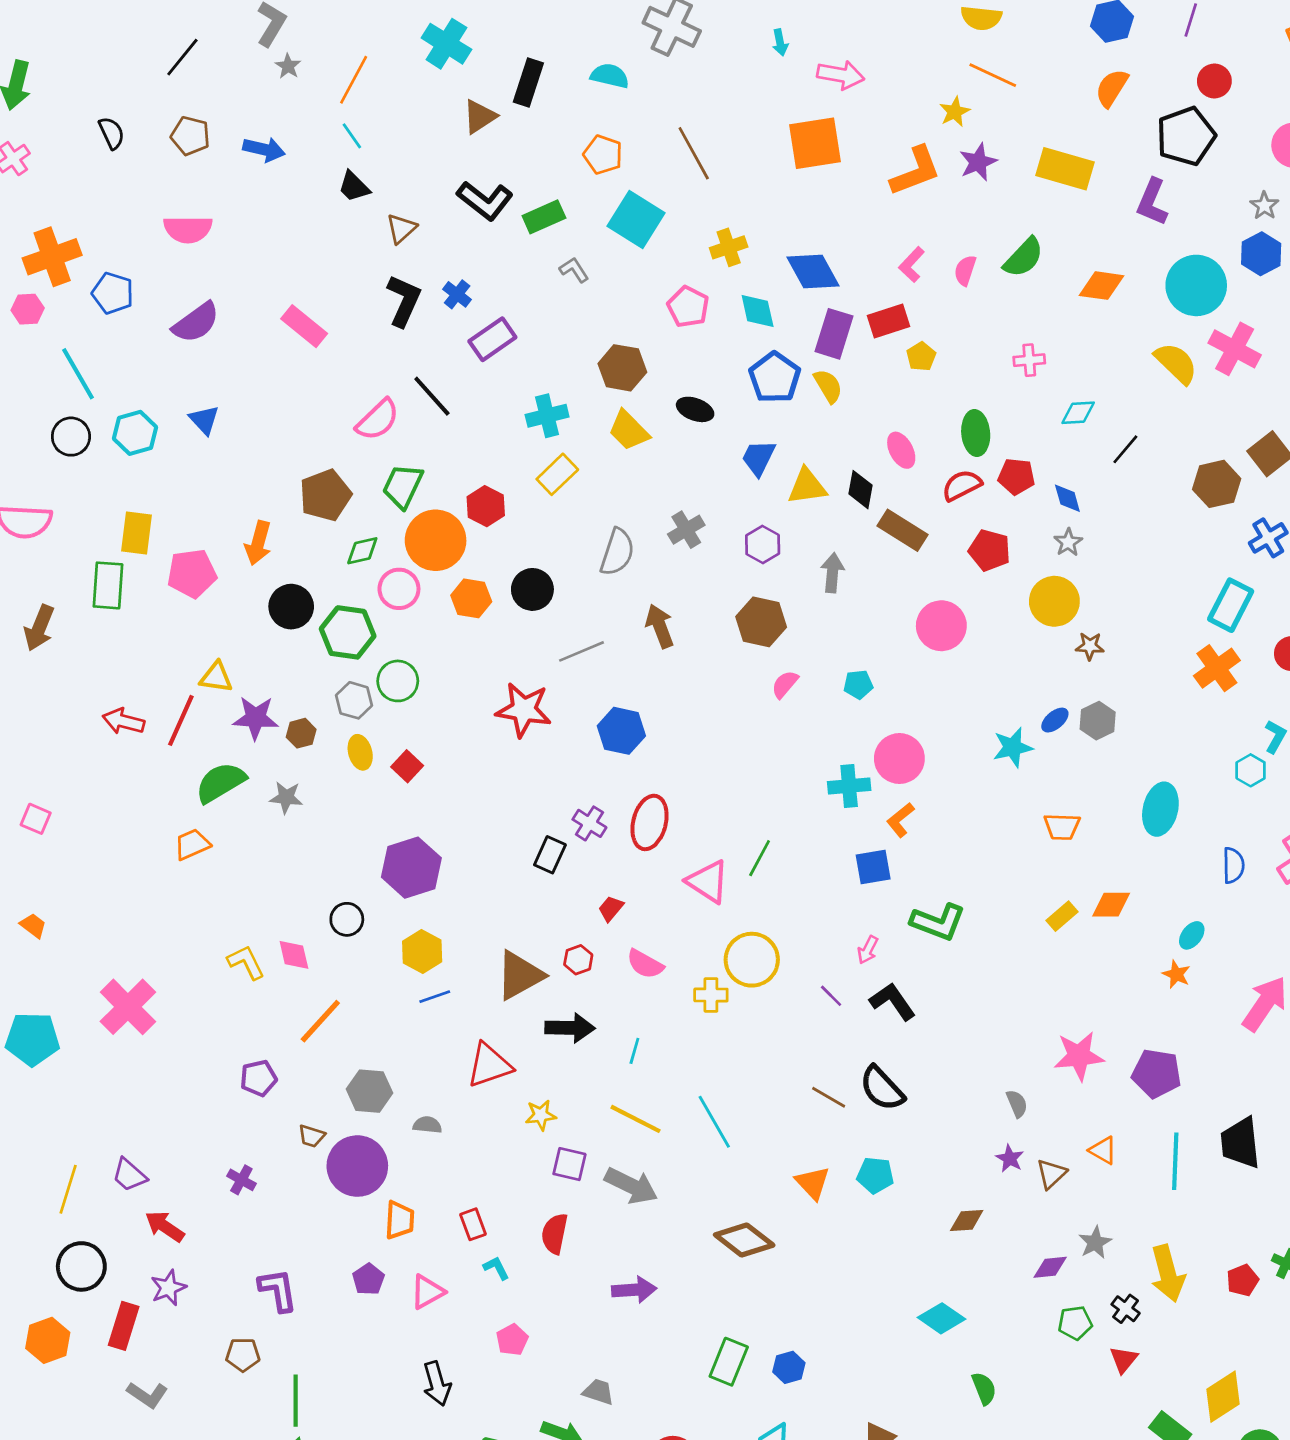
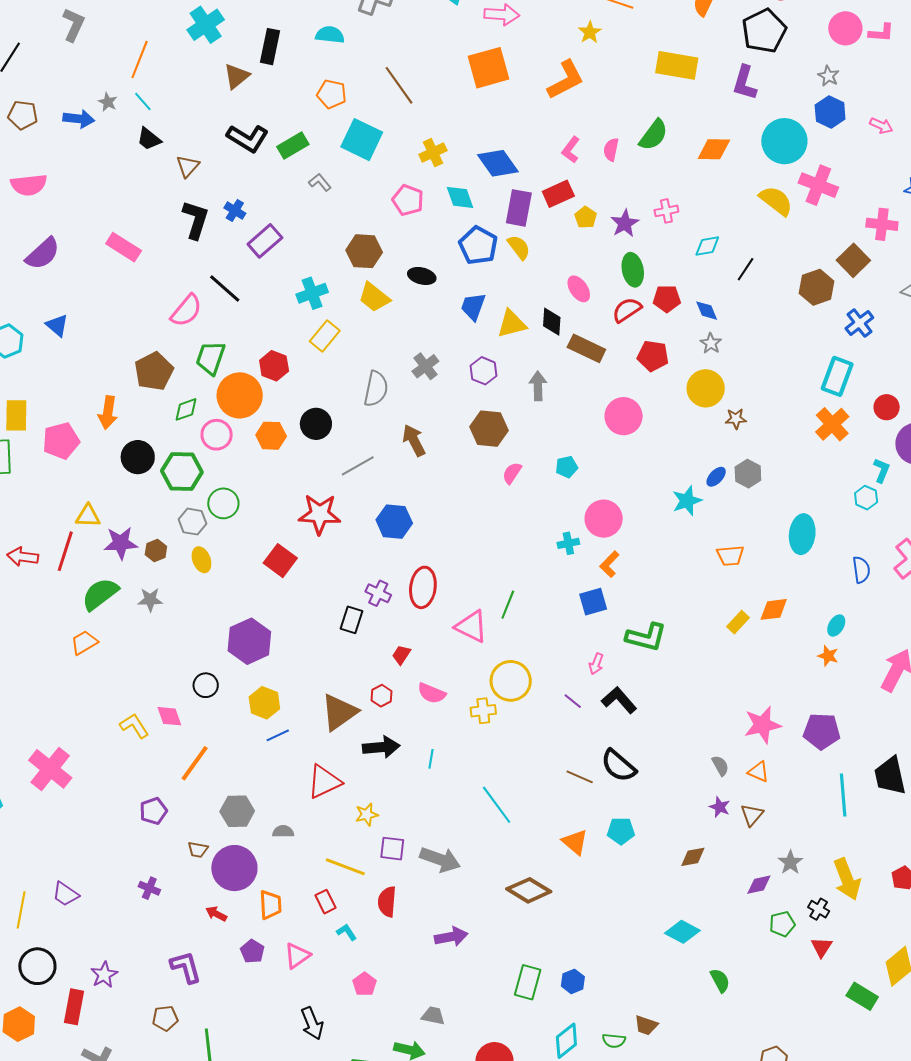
cyan cross: (446, 44) -> (206, 25), turned 30
gray star: (288, 66) -> (108, 102), moved
purple star: (978, 162) -> (625, 223), moved
red square: (407, 766) -> (280, 561), moved, size x1.4
cyan cross: (849, 786) -> (568, 543), size x0.7
yellow line: (635, 1119) -> (345, 867), moved
orange triangle: (1103, 1150) -> (758, 772), moved
red arrow: (165, 1226) -> (216, 914), moved, size x0.7

